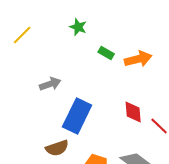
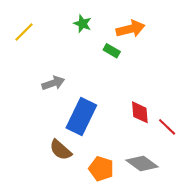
orange arrow: (138, 59) -> (130, 29), moved
brown semicircle: (57, 148) -> (61, 150), turned 60

